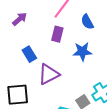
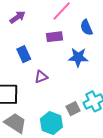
purple rectangle: (57, 34) -> (55, 37), turned 63
purple triangle: (49, 74) -> (41, 77), size x0.6

